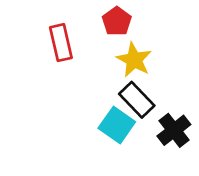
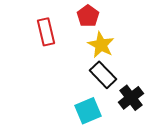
cyan square: (117, 125) -> (88, 111), moved, turned 32

